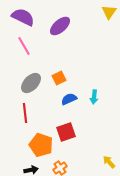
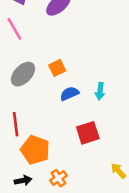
red line: (25, 113) -> (16, 124), moved
red square: (66, 132) -> (88, 133), moved

